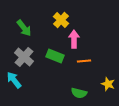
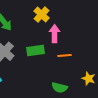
green rectangle: (55, 56) -> (36, 51), turned -30

